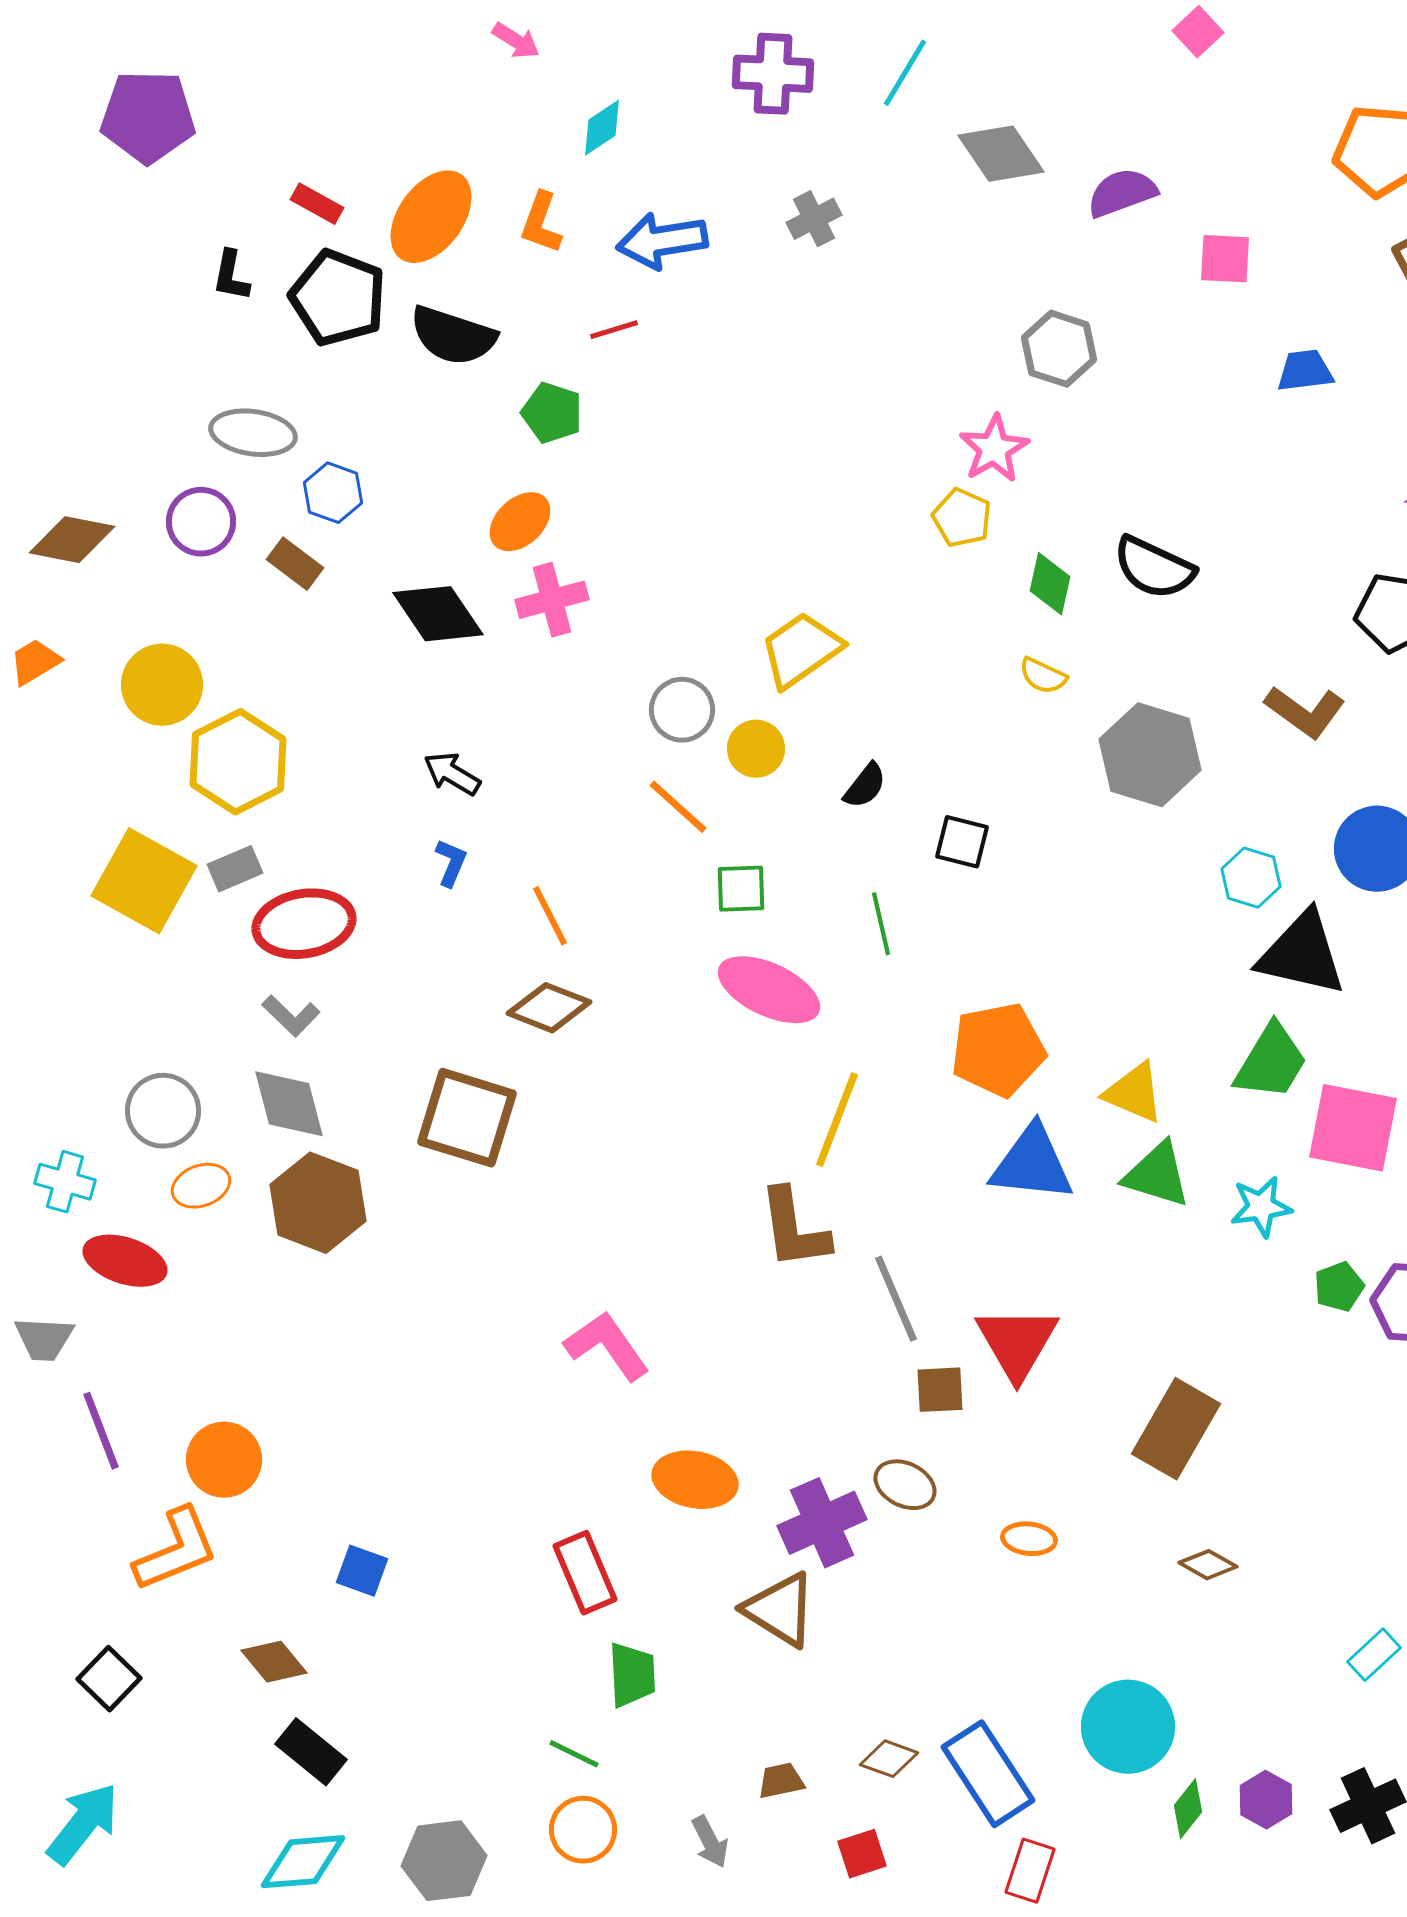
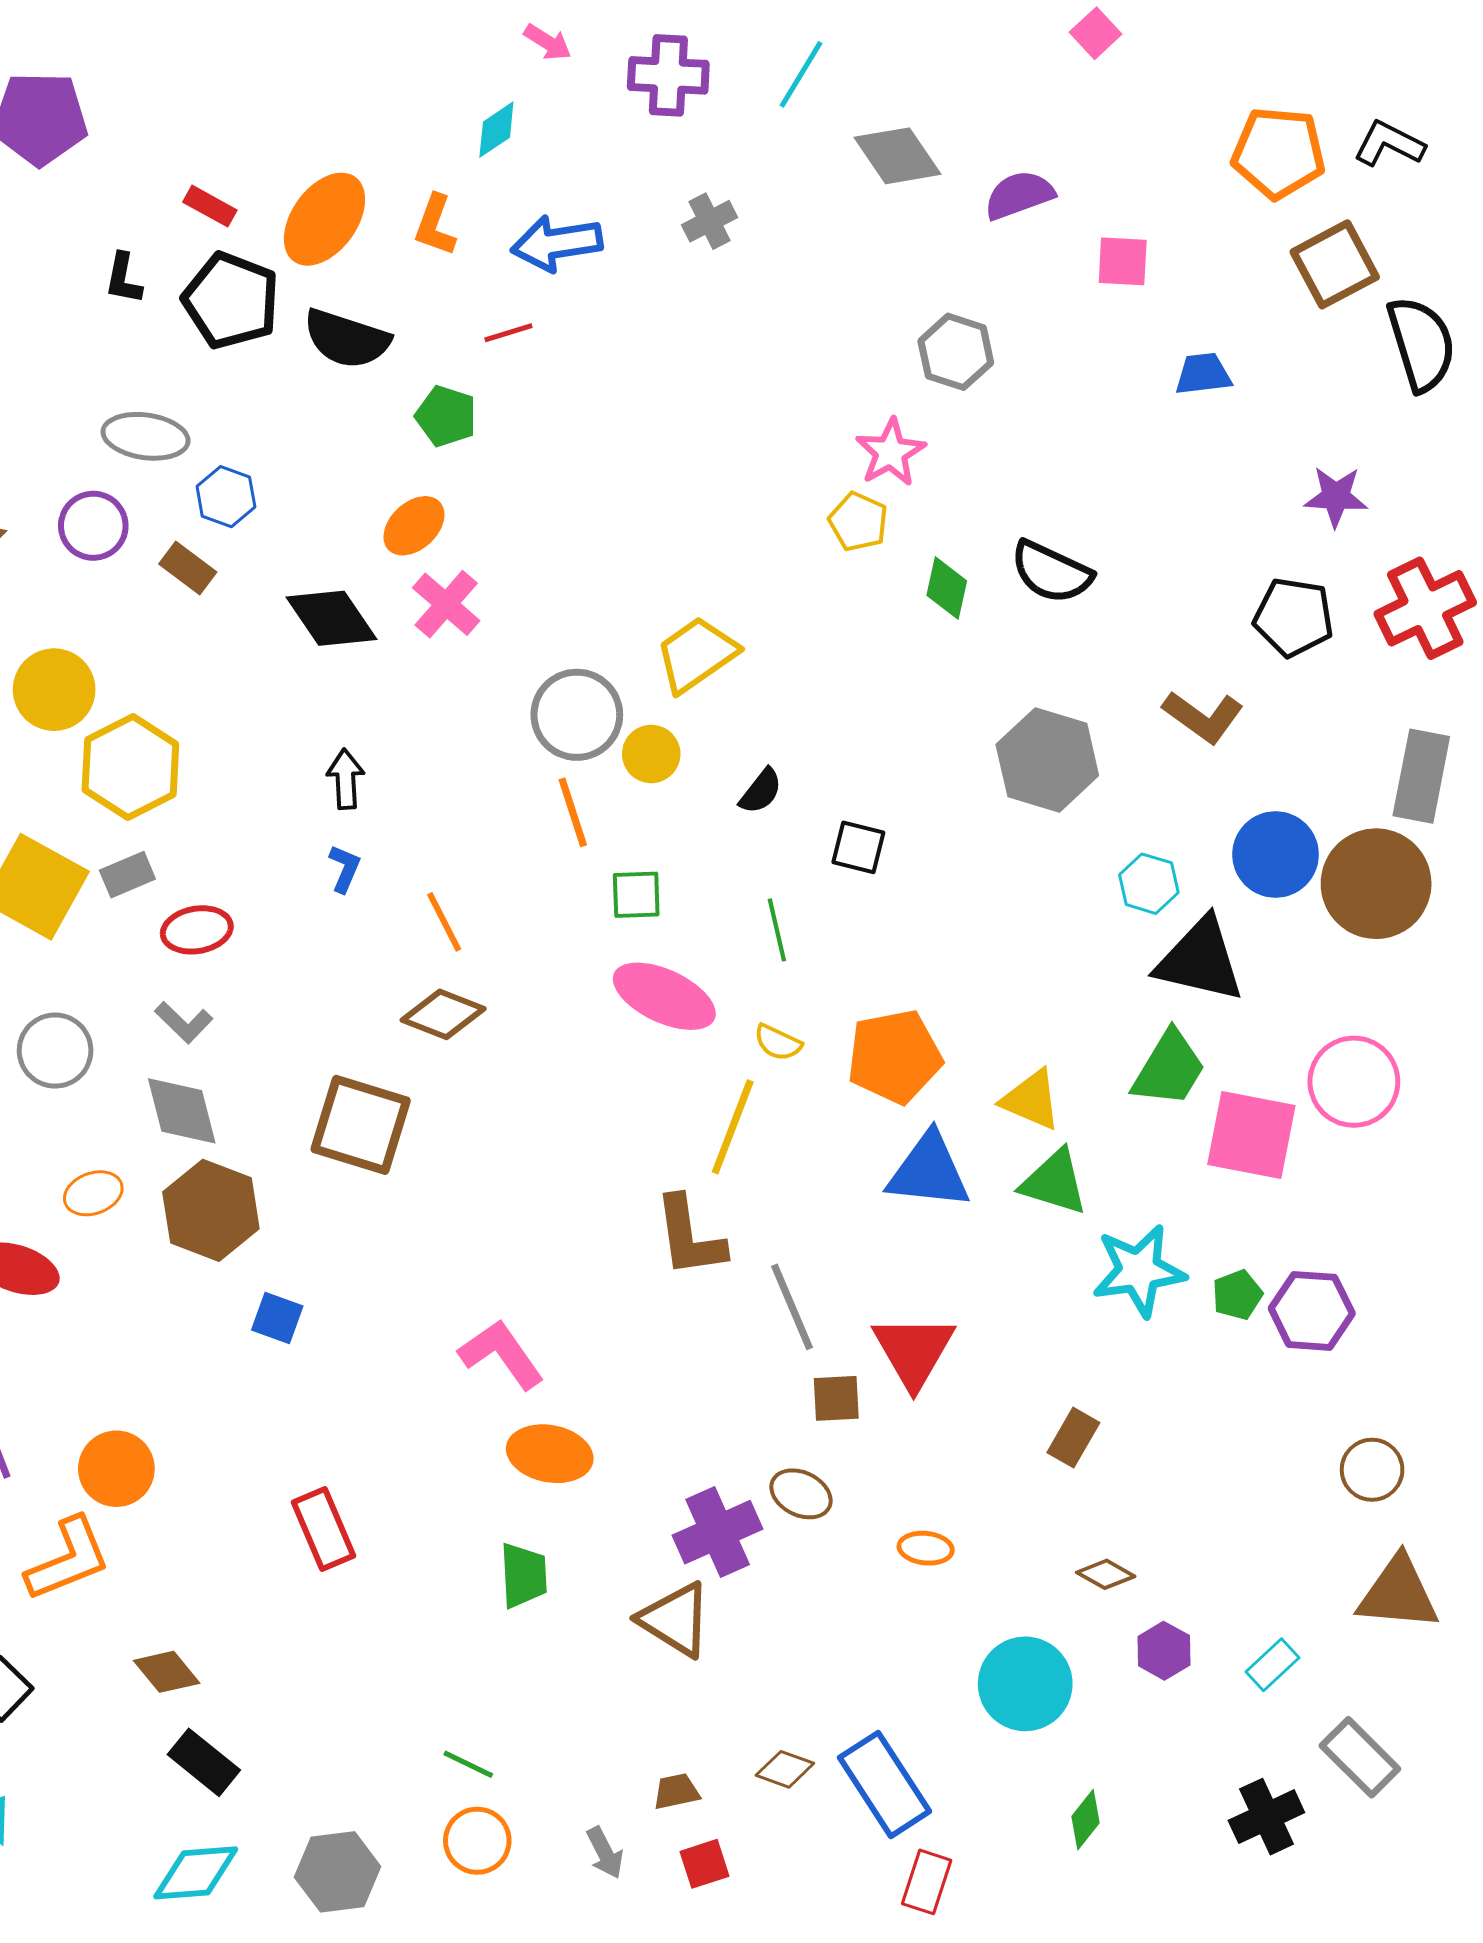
pink arrow: (516, 41) -> (548, 42), moved
pink cross: (552, 600) -> (446, 604), turned -34
yellow semicircle: (1043, 676) -> (778, 1042), moved
gray circle: (682, 710) -> (577, 715), size x1.4
black arrow: (452, 774) -> (346, 779), turned 56
orange line: (678, 807) -> (573, 812), turned 30
red ellipse: (304, 924) -> (197, 930), size x0.7
gray circle: (163, 1111) -> (55, 1051), moved
cyan star: (1261, 1207) -> (1139, 1271), moved, size x1.5
brown rectangle: (1176, 1429) -> (1073, 1438), size x0.6
orange ellipse: (695, 1480) -> (550, 1454), moved
blue square: (362, 1571) -> (277, 1318), moved
red rectangle: (585, 1573) -> (323, 1529), moved
green trapezoid: (632, 1675) -> (524, 1575), moved
cyan circle: (1128, 1727) -> (1025, 1684), moved
purple hexagon: (1266, 1800) -> (1164, 1651), moved
red square: (862, 1854) -> (704, 1864), moved

